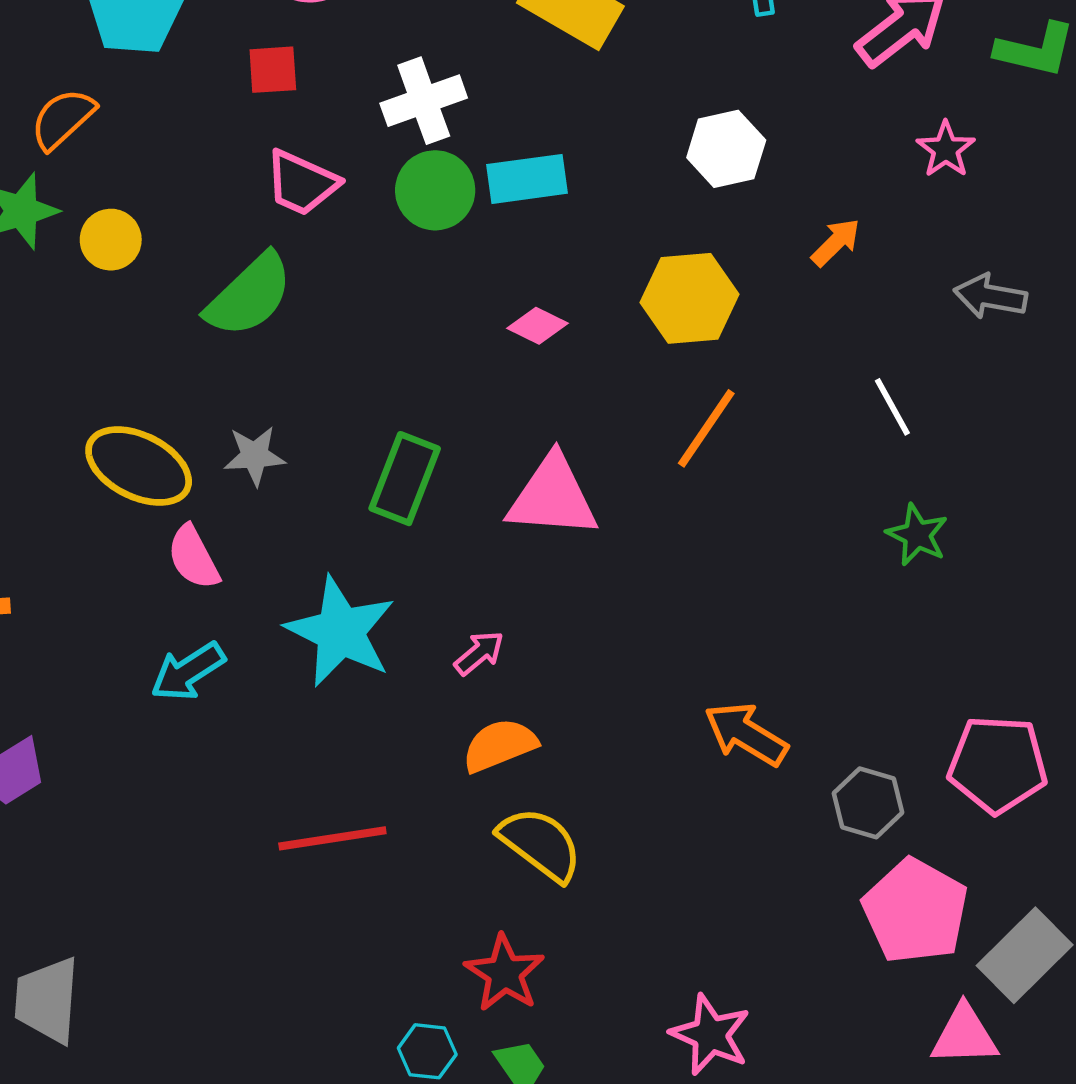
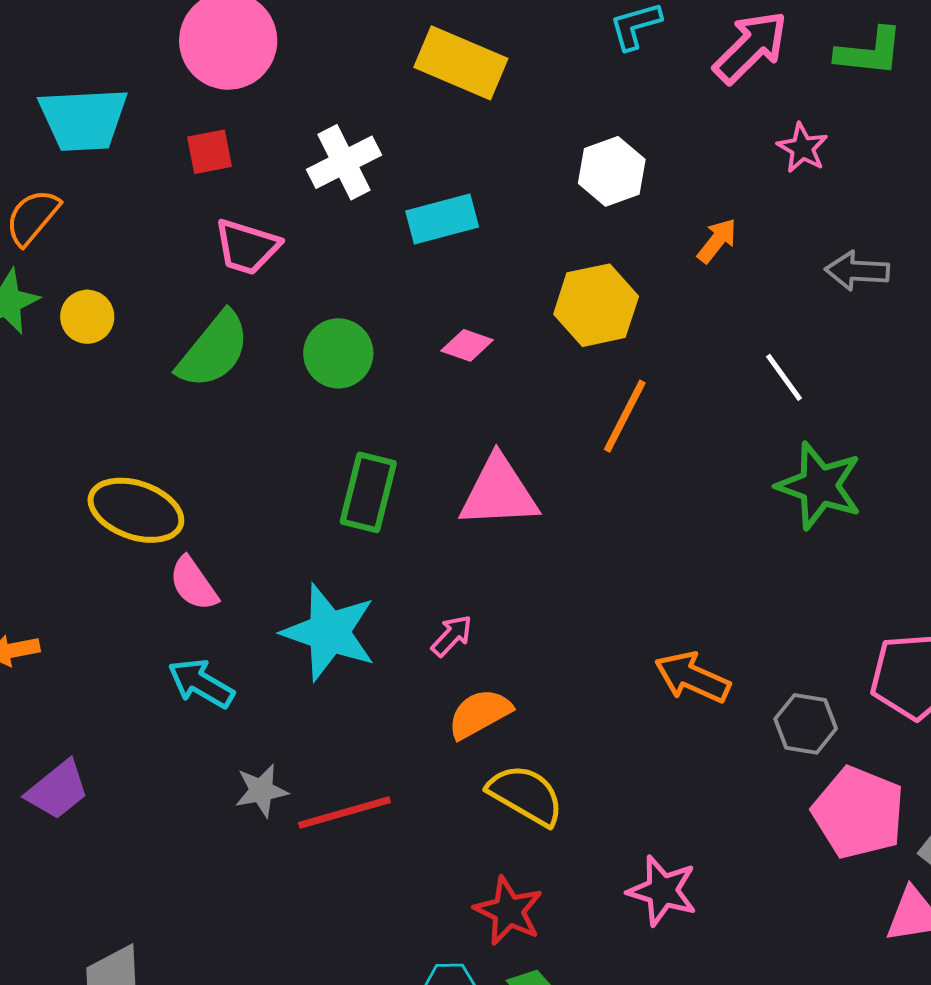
green circle: (435, 190) -> (338, 353), moved
gray star: (255, 456) -> (261, 791), moved
green star: (917, 535) -> (819, 486), size x1.6
cyan arrow: (188, 672) -> (201, 683), turned 70
pink star: (710, 1035) -> (662, 891), moved

